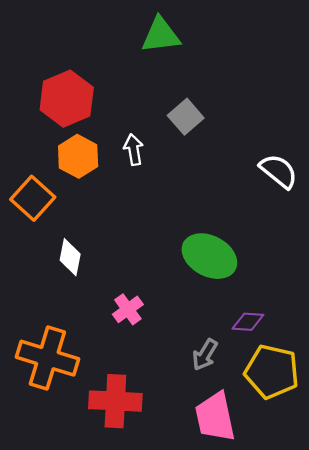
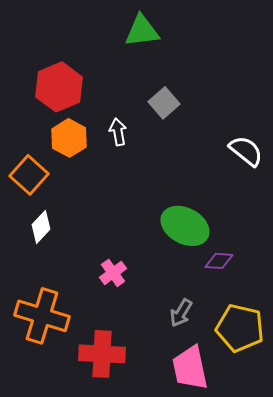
white diamond: (70, 257) -> (41, 227), moved, turned 32
purple diamond: (248, 322) -> (219, 261), moved

